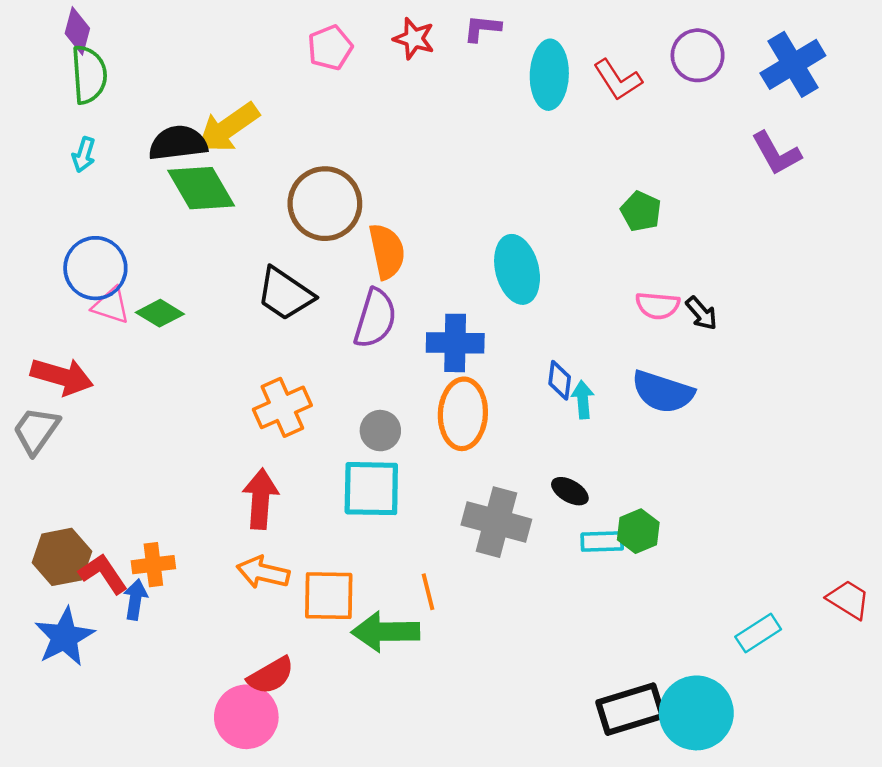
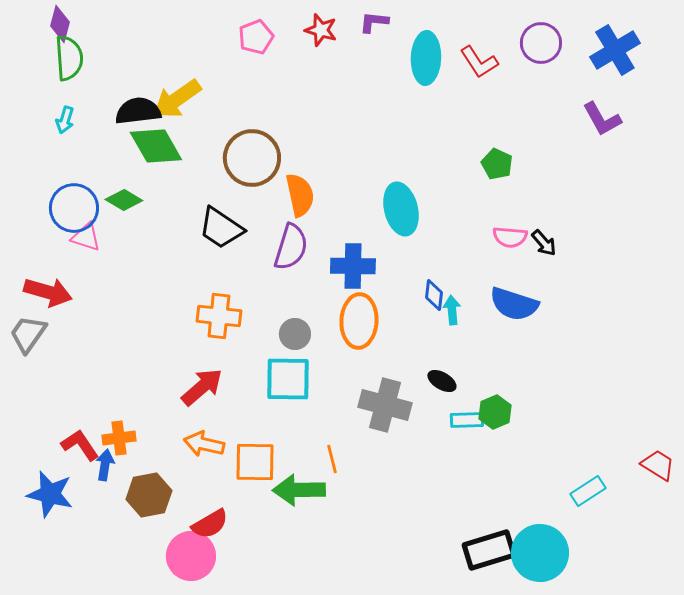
green diamond: (160, 313) -> (124, 200), moved
orange cross: (282, 407) -> (219, 316), turned 30
red arrow: (260, 499) -> (202, 387), turned 45
brown hexagon: (62, 557) -> (149, 495), moved
blue star: (64, 637) -> (50, 494), turned -30

